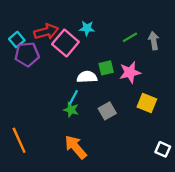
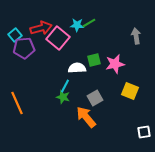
green line: (130, 37) -> (89, 23), moved
orange line: (19, 140) -> (17, 103), moved
orange arrow: (76, 147) -> (86, 117), moved
white square: (163, 149) -> (144, 132), turned -32

